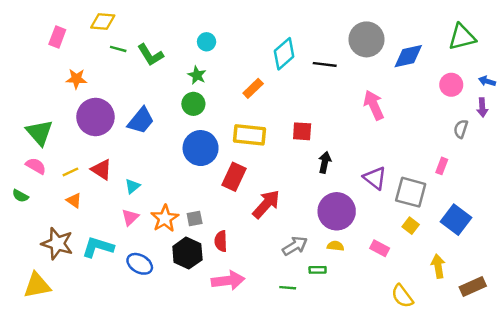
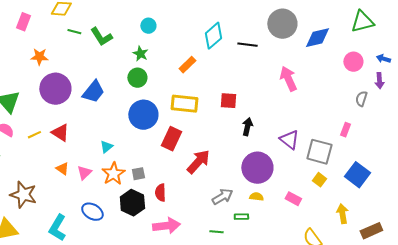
cyan triangle: (133, 186) -> (106, 147), moved
orange triangle: (74, 201) -> (62, 169), moved
cyan L-shape: (98, 247) -> (57, 228), moved, turned -76

